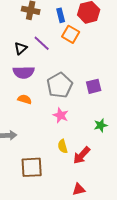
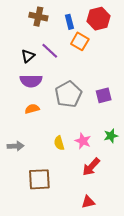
orange semicircle: (25, 99) -> (32, 109), turned -32
pink star: (61, 115) -> (83, 141), moved
yellow semicircle: (63, 146) -> (59, 143), moved

